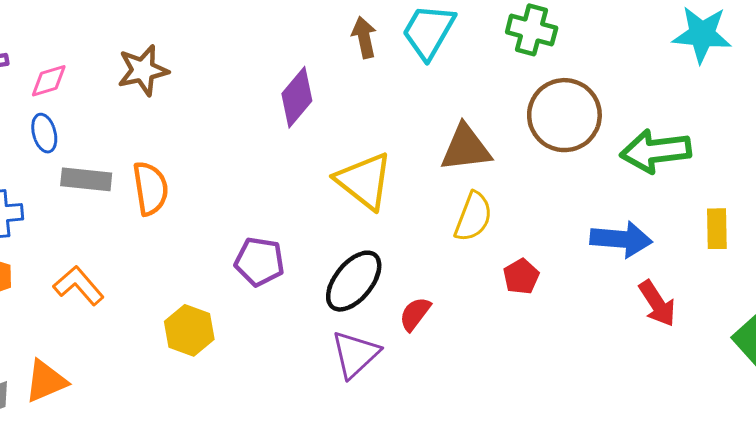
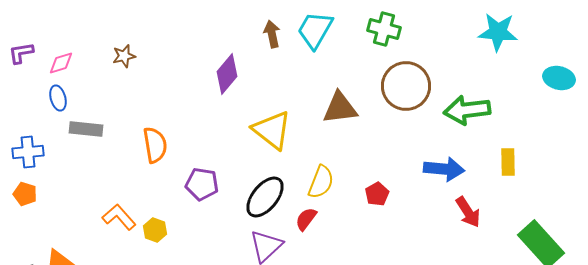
brown star: (143, 70) -> (124, 56), size x0.7
orange semicircle: (150, 188) -> (155, 145), moved
yellow semicircle: (473, 217) -> (321, 182), moved
orange L-shape: (79, 286) -> (119, 217), moved
yellow hexagon: (189, 330) -> (155, 230), size x0.7

